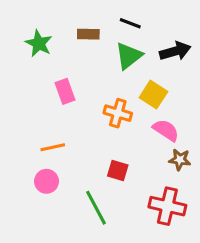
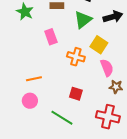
pink rectangle: (65, 91) -> (51, 37), moved
pink semicircle: (166, 130) -> (107, 68), turned 36
green line: (96, 208) -> (62, 118), turned -30

